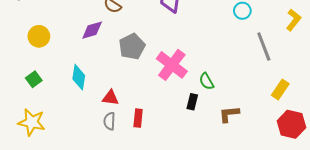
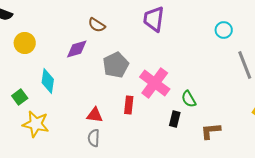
yellow circle: (39, 36) -> (25, 43), moved
cyan diamond: (79, 77) -> (48, 81), moved
red rectangle: (138, 118) -> (129, 105), moved
yellow star: (32, 122) -> (36, 124), moved

